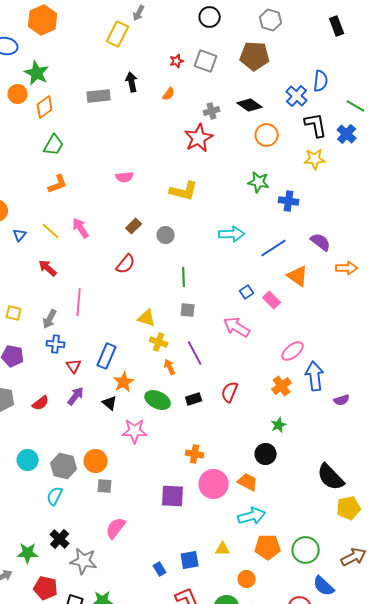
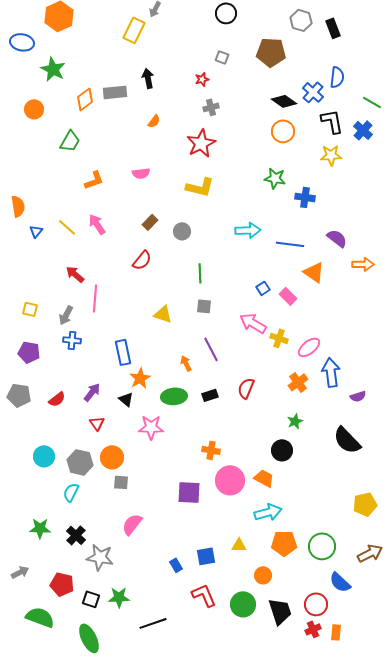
gray hexagon: (271, 20) -> (301, 20), moved
black rectangle: (337, 26) -> (333, 28), moved
red star: (177, 61) -> (202, 79), moved
gray square: (206, 61) -> (222, 57), size x0.6
orange circle: (18, 94) -> (34, 109), moved
orange semicircle: (169, 94) -> (154, 121), moved
black diamond: (250, 105) -> (284, 101), moved
orange diamond: (45, 107) -> (85, 99), moved
gray cross: (212, 111) -> (211, 107), moved
red star: (199, 138) -> (201, 143), moved
orange L-shape: (58, 184) -> (94, 180), moved
blue line: (274, 248) -> (290, 244), turned 40
red arrow: (48, 268) -> (75, 274), moved
yellow cross: (159, 342) -> (279, 338), moved
blue rectangle: (107, 356) -> (123, 352), turned -35
red triangle: (74, 366) -> (97, 423), moved
green ellipse: (158, 400) -> (174, 396), turned -30
black semicircle: (331, 477) -> (347, 440), moved
green star: (28, 553) -> (40, 528), moved

